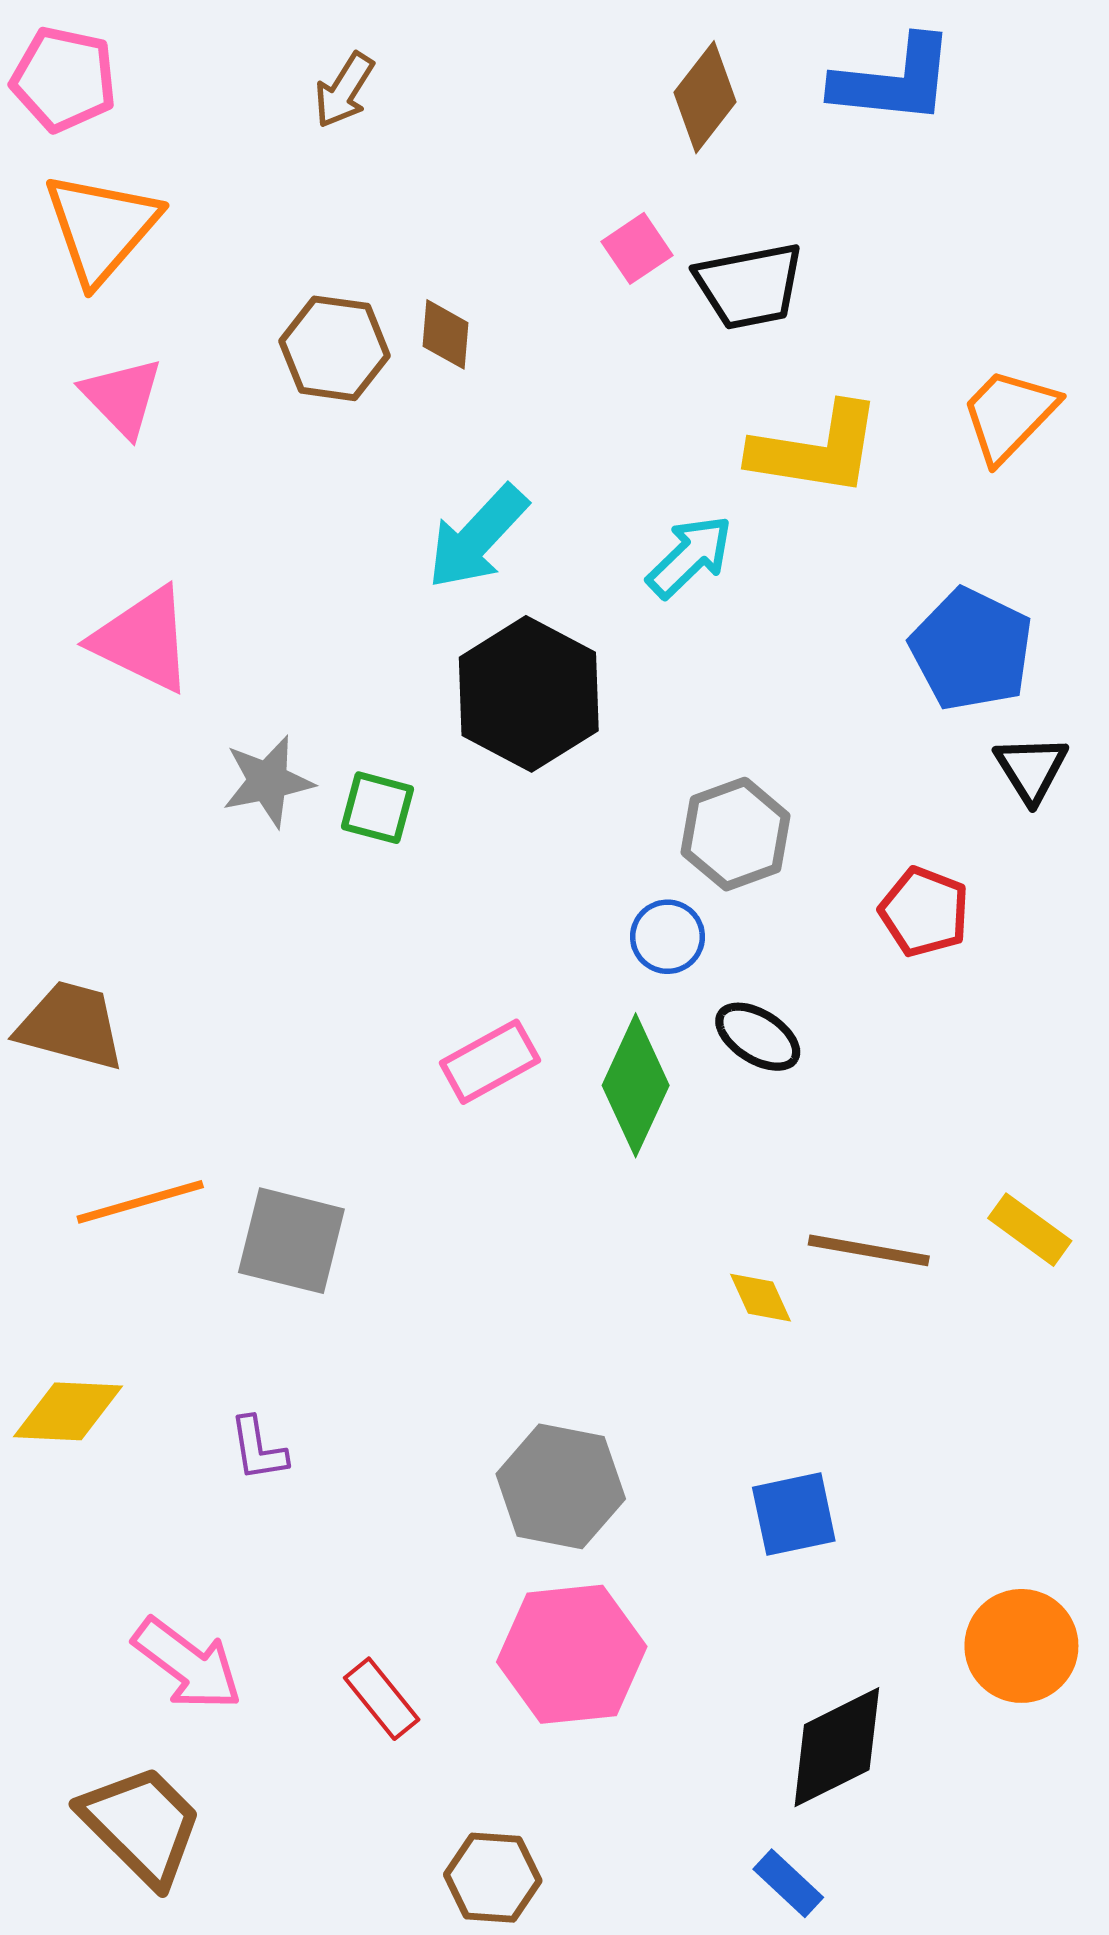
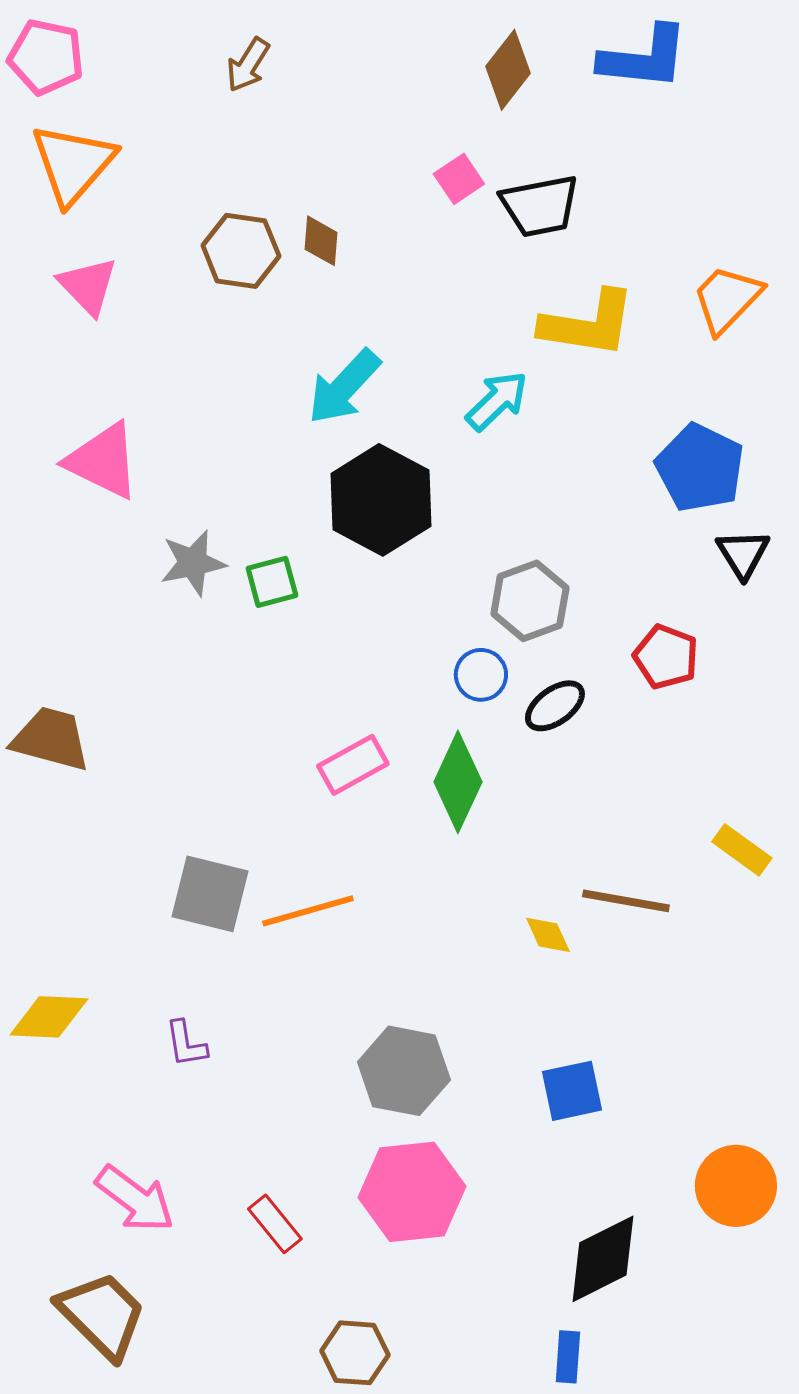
green square: (377, 808) -> (272, 582), turned -30
black ellipse: (758, 1037) -> (555, 706), moved, turned -68
orange line: (140, 1202) -> (308, 911), moved
yellow rectangle: (1030, 1230) -> (742, 850), moved
blue rectangle: (788, 1883) -> (568, 1357), turned 51

